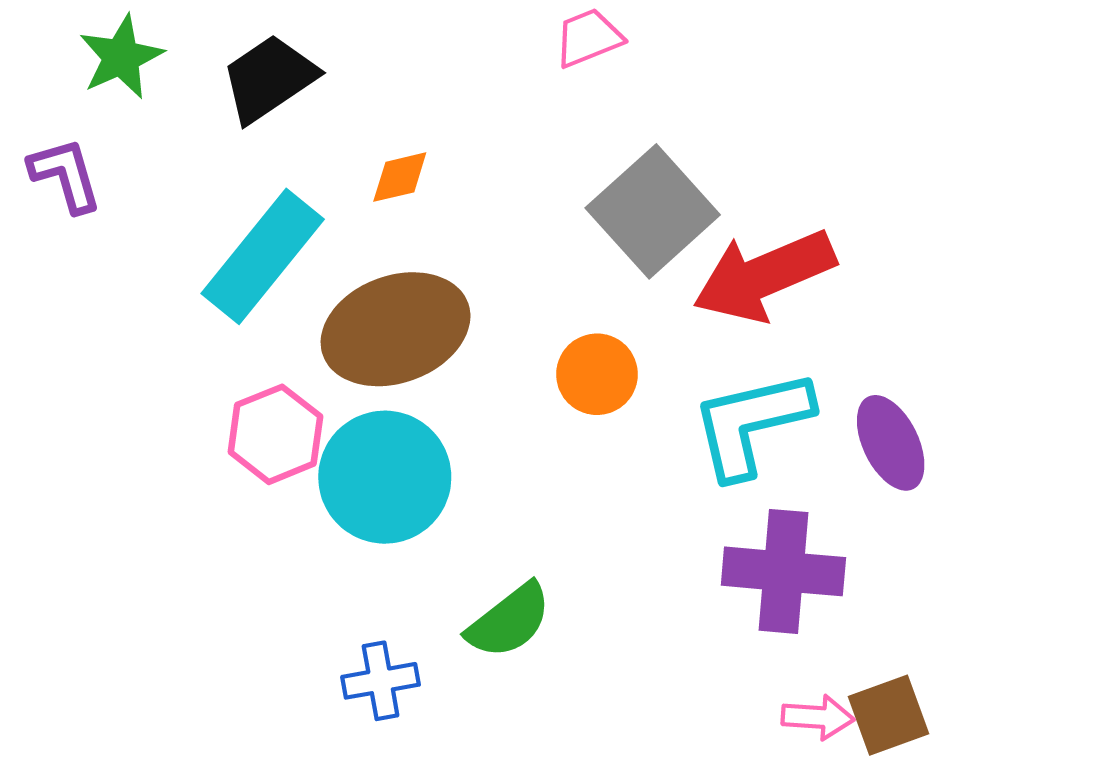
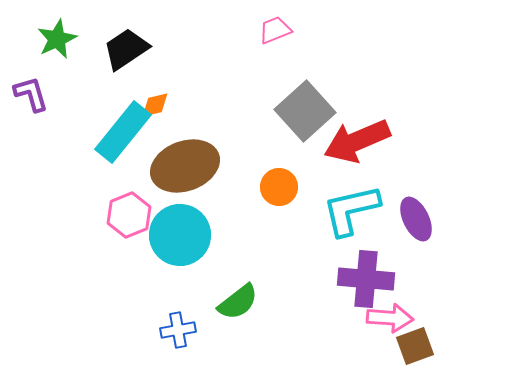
orange diamond: (400, 177) -> (155, 105), moved
pink arrow: (818, 717) -> (390, 318), moved, size x1.4

